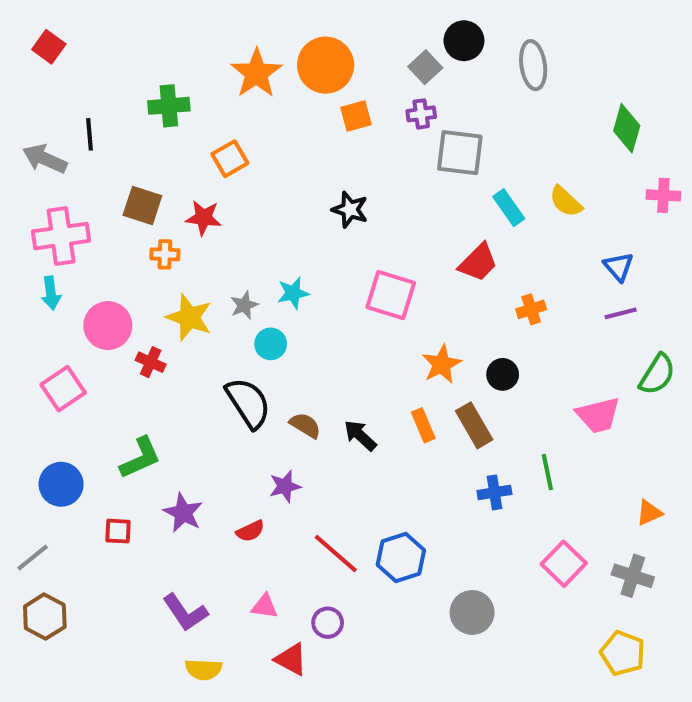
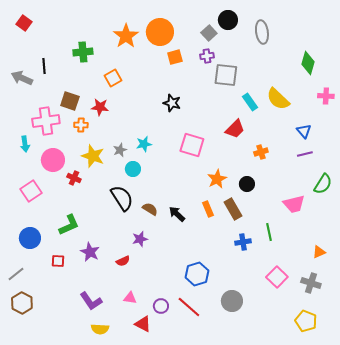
yellow semicircle: (566, 201) -> (278, 99), size x1.4
pink cross: (61, 236) -> (46, 121), moved
red line: (336, 553) -> (189, 307), moved

